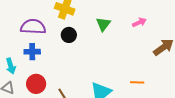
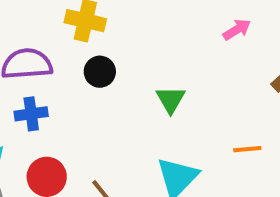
green triangle: (103, 24) -> (171, 100), moved

